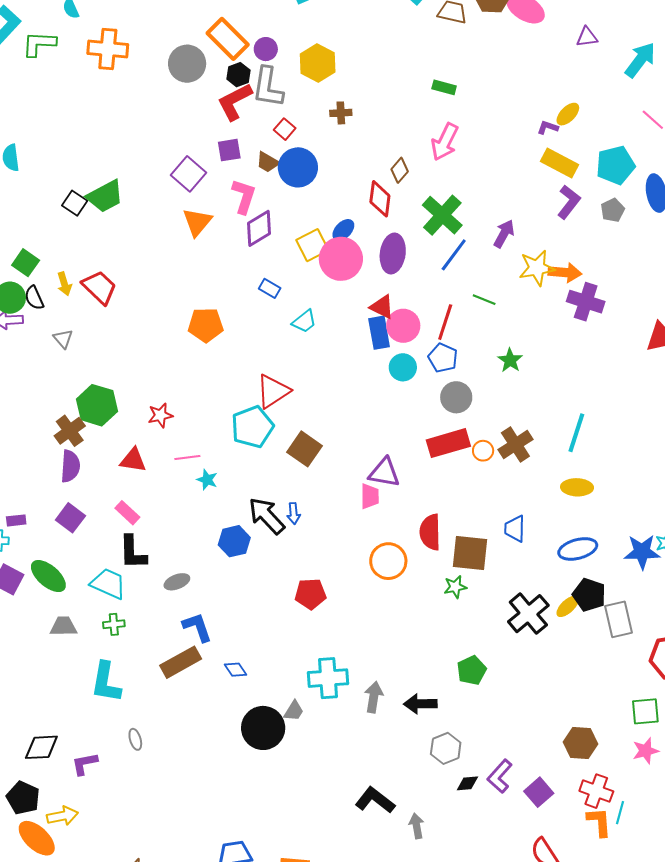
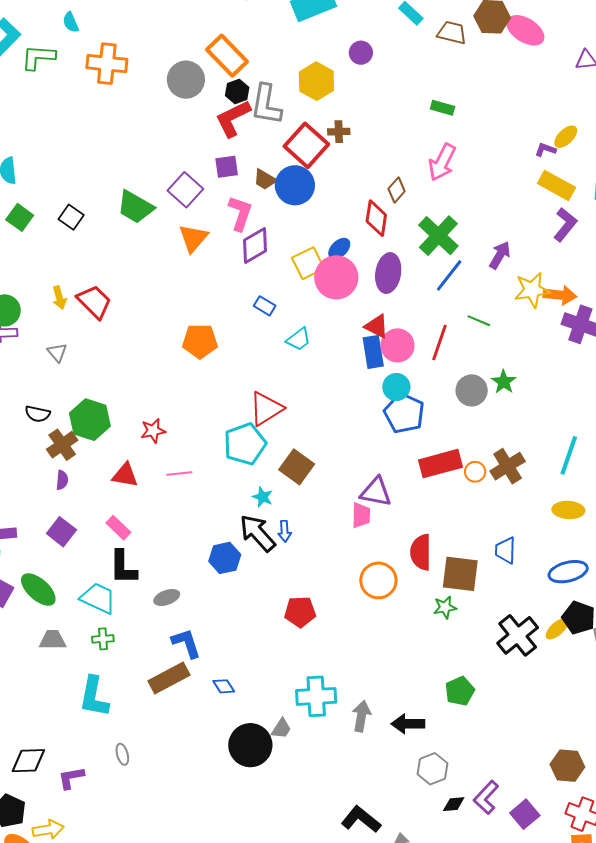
purple circle: (266, 49) -> (361, 53), moved
red square: (285, 129) -> (306, 145), moved, size x2.0
green trapezoid: (105, 196) -> (135, 207), moved, turned 57
green square: (26, 263) -> (20, 217), moved
black semicircle: (34, 298) -> (38, 414), moved, turned -55
blue pentagon: (443, 358) -> (404, 413), moved, size x1.4
gray circle: (456, 397) -> (472, 390), moved
purple semicircle: (70, 466) -> (62, 480), size x0.6
cyan star: (207, 480) -> (263, 497), moved

